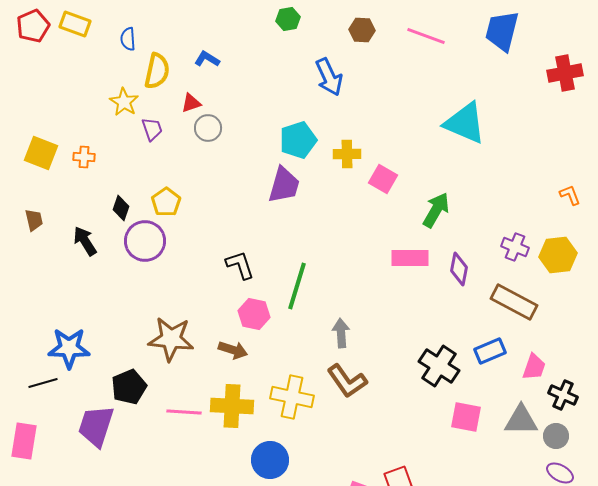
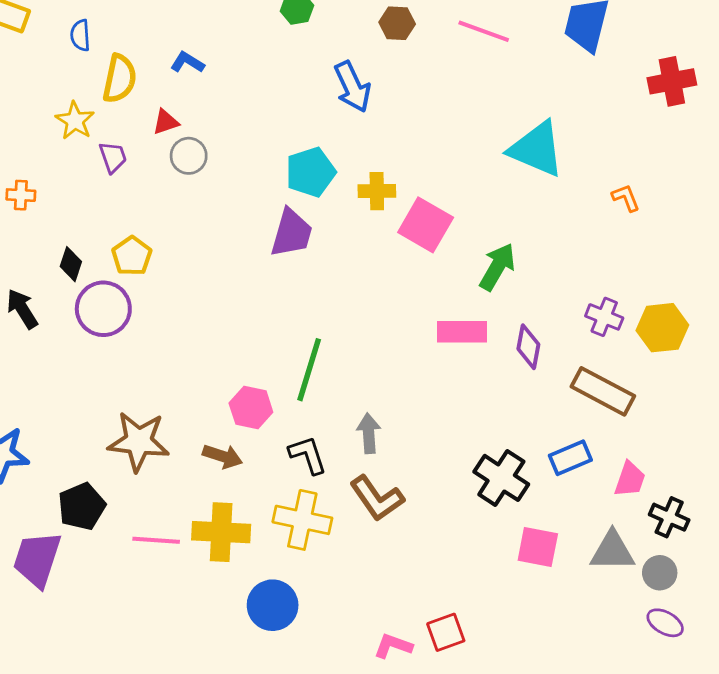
pink square: (383, 179) -> (426, 225), size x1.4
orange L-shape: (570, 195) -> (626, 198), moved
black L-shape: (240, 265) -> (308, 455), moved

